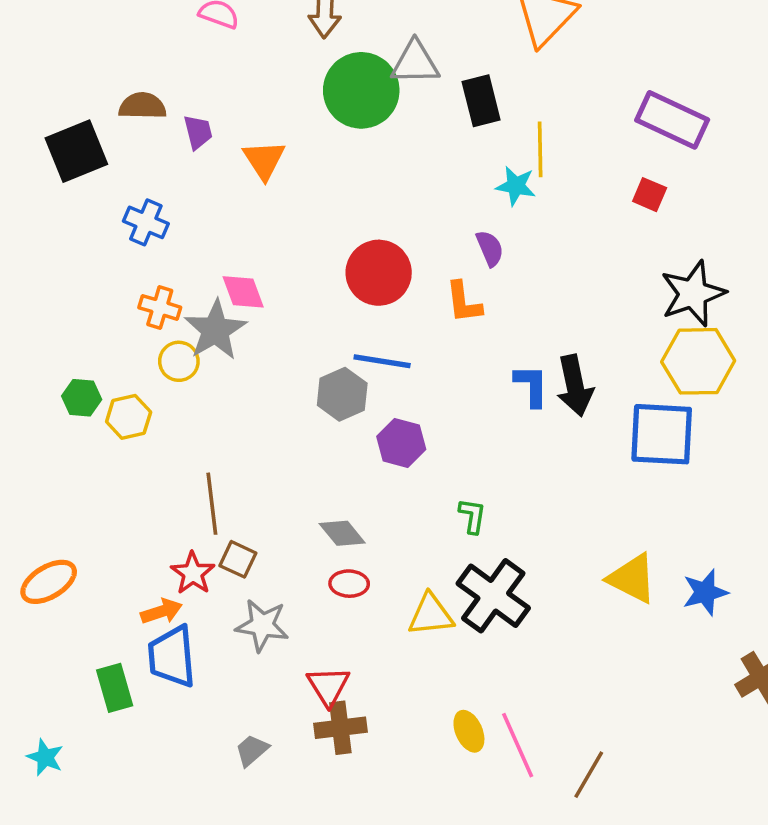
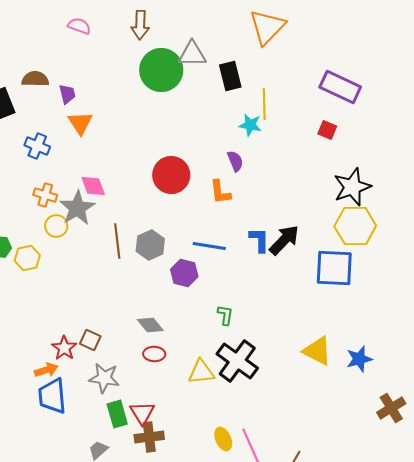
orange triangle: (264, 160) -> (80, 123), moved
blue line: (382, 361) -> (209, 246), moved
black arrow: (575, 386) -> (284, 240), turned -124
brown line: (212, 504) -> (117, 241), moved
green rectangle: (115, 688) -> (117, 414), moved

